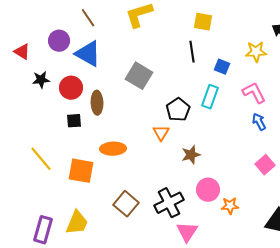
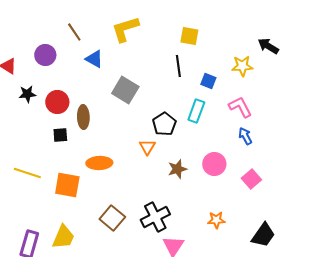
blue triangle: (88, 54) -> (94, 59), moved, size x0.7
yellow line: (41, 159) -> (27, 173), turned -32
pink circle: (208, 190) -> (214, 164), moved

